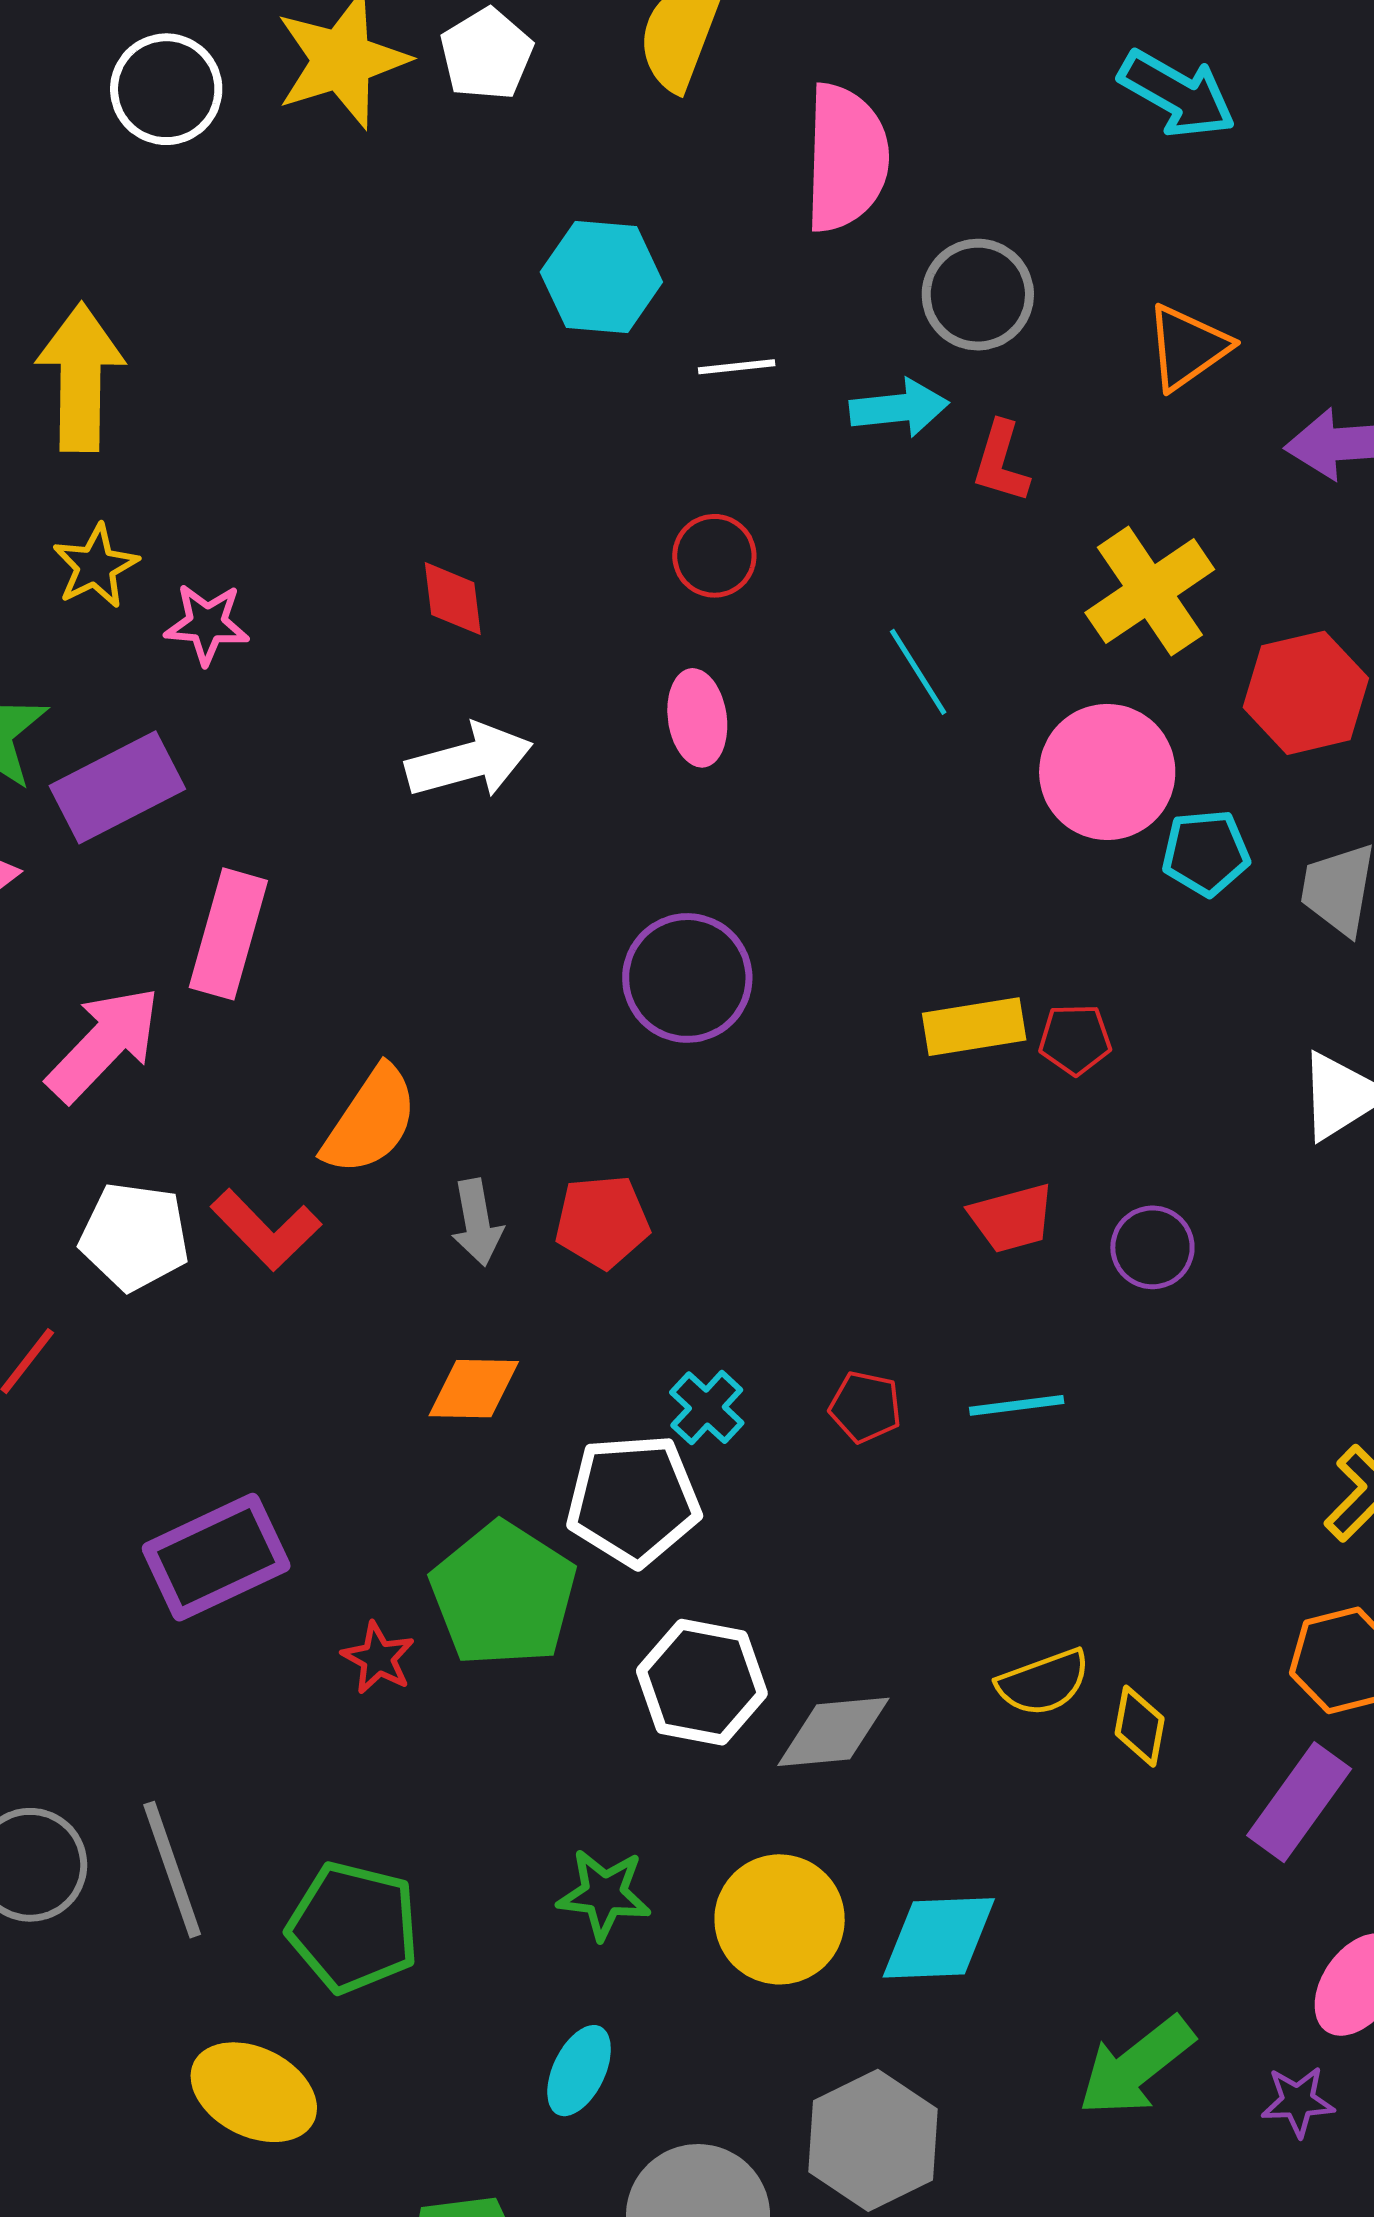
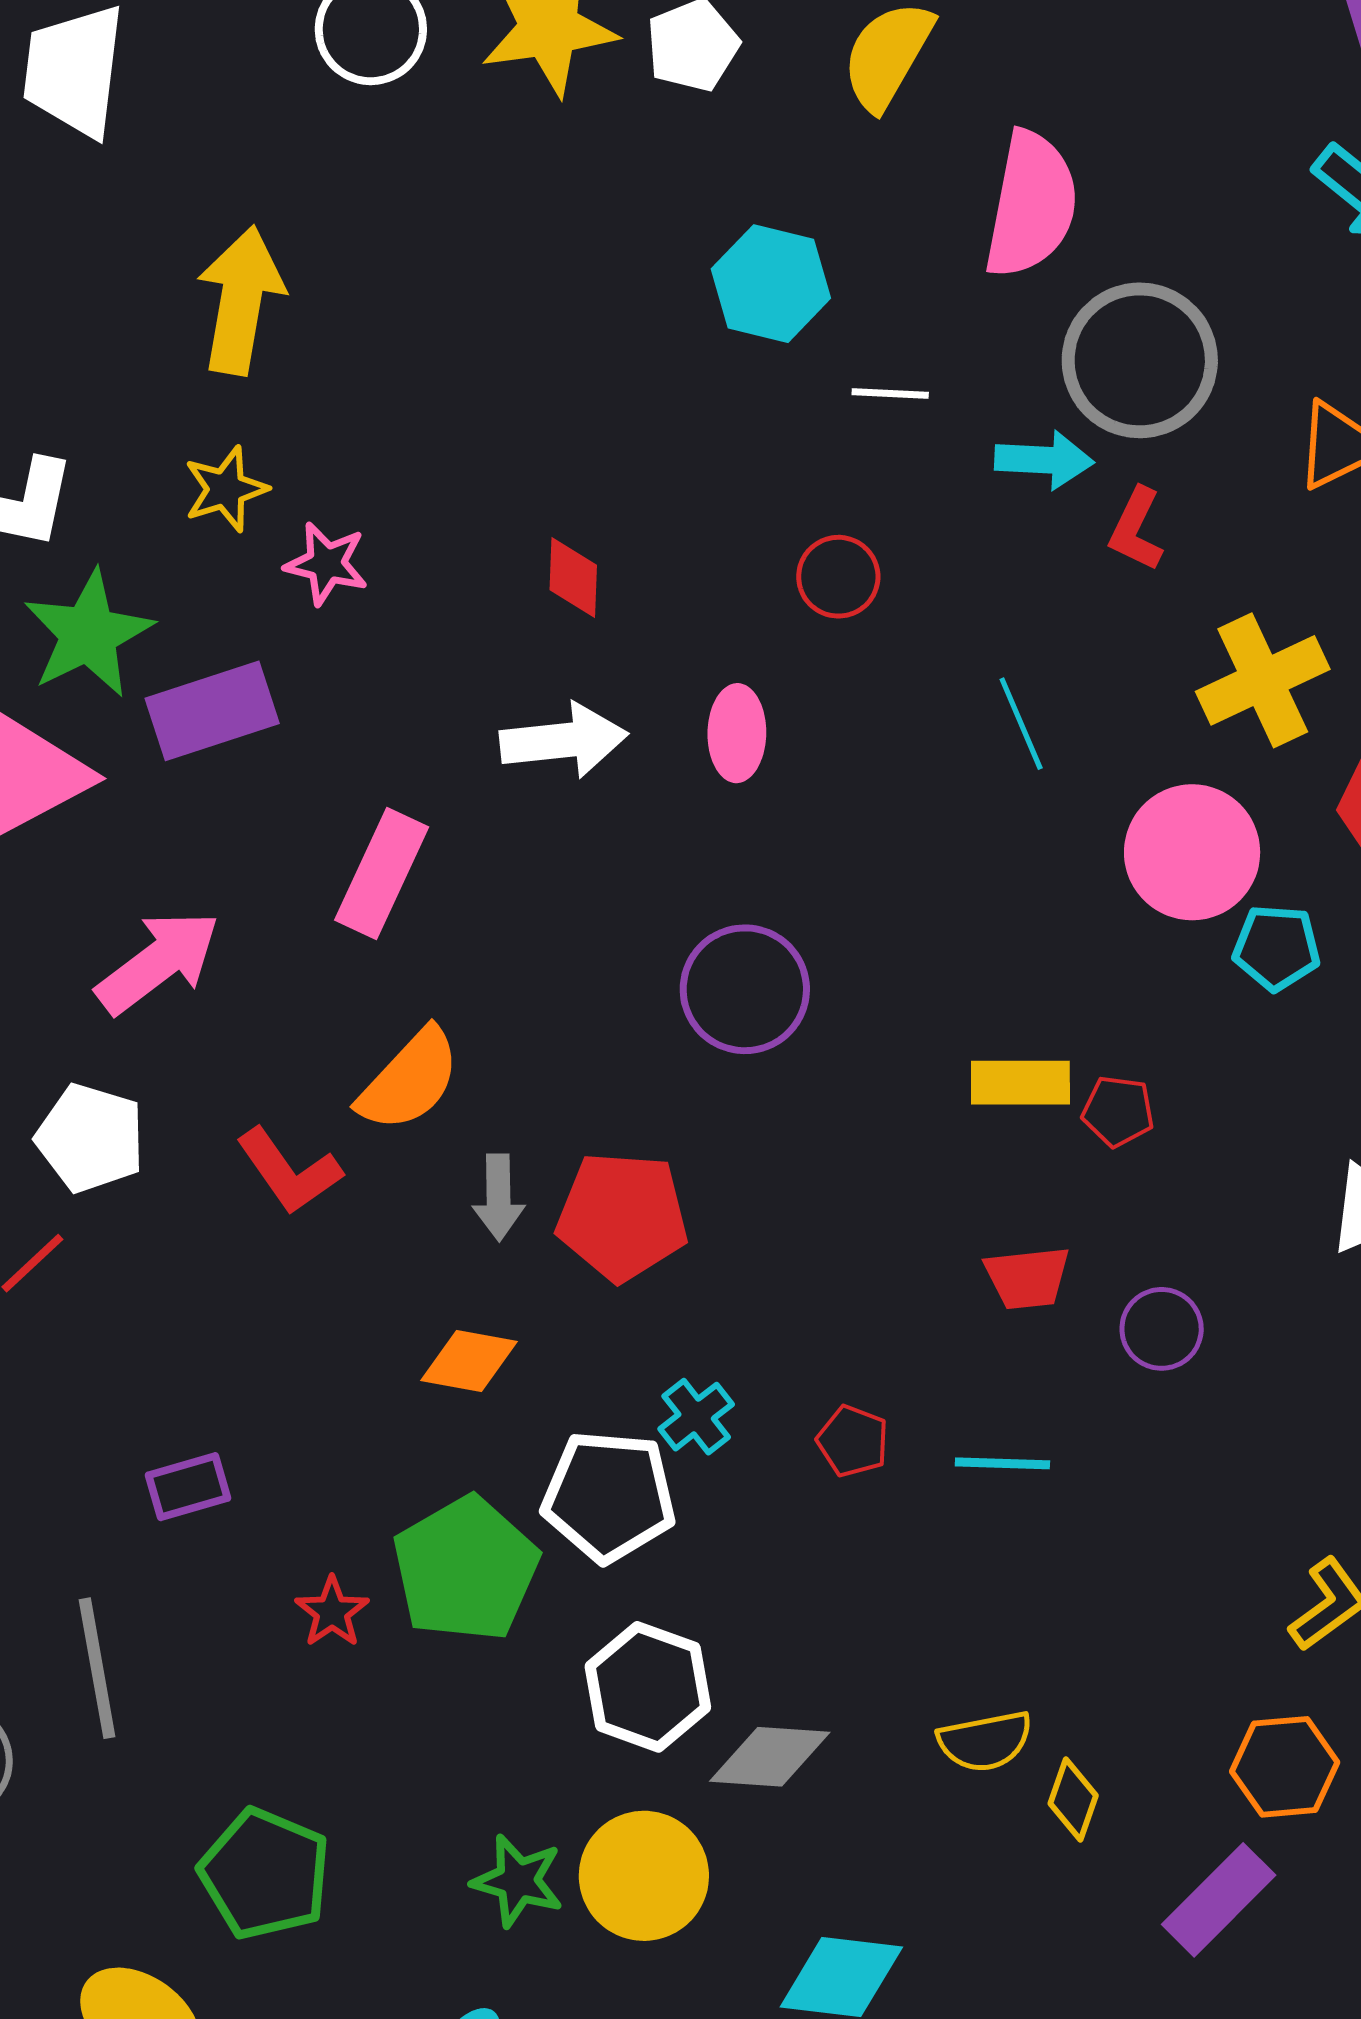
gray circle: (978, 295) -> (1140, 360), size x1.4
pink ellipse: (697, 718) -> (737, 733), moved
pink rectangle: (228, 934) -> (382, 874), moved
red pentagon: (602, 1222) -> (622, 1216), size x1.4
white pentagon: (135, 1236) -> (90, 1138), moved
purple rectangle: (216, 1557) -> (188, 1487), size x0.6
gray line: (172, 1870) -> (97, 1668), moved
yellow circle: (780, 1919) -> (644, 1876), moved

